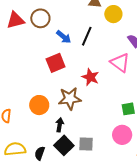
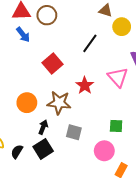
blue arrow: (64, 37) -> (23, 35), moved
red square: (56, 63) -> (53, 64), turned -30
gray square: (86, 144) -> (74, 132), moved

